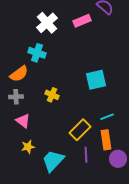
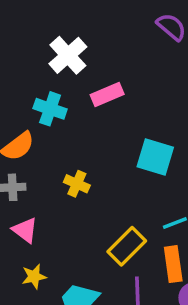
pink rectangle: (82, 21) -> (107, 95), moved
cyan square: (96, 80) -> (155, 157), turned 30

